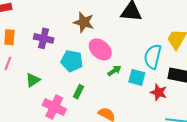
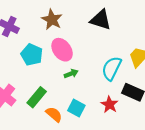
cyan square: (137, 77) -> (76, 108), moved
green rectangle: (78, 92) -> (37, 97), moved, size x1.5

